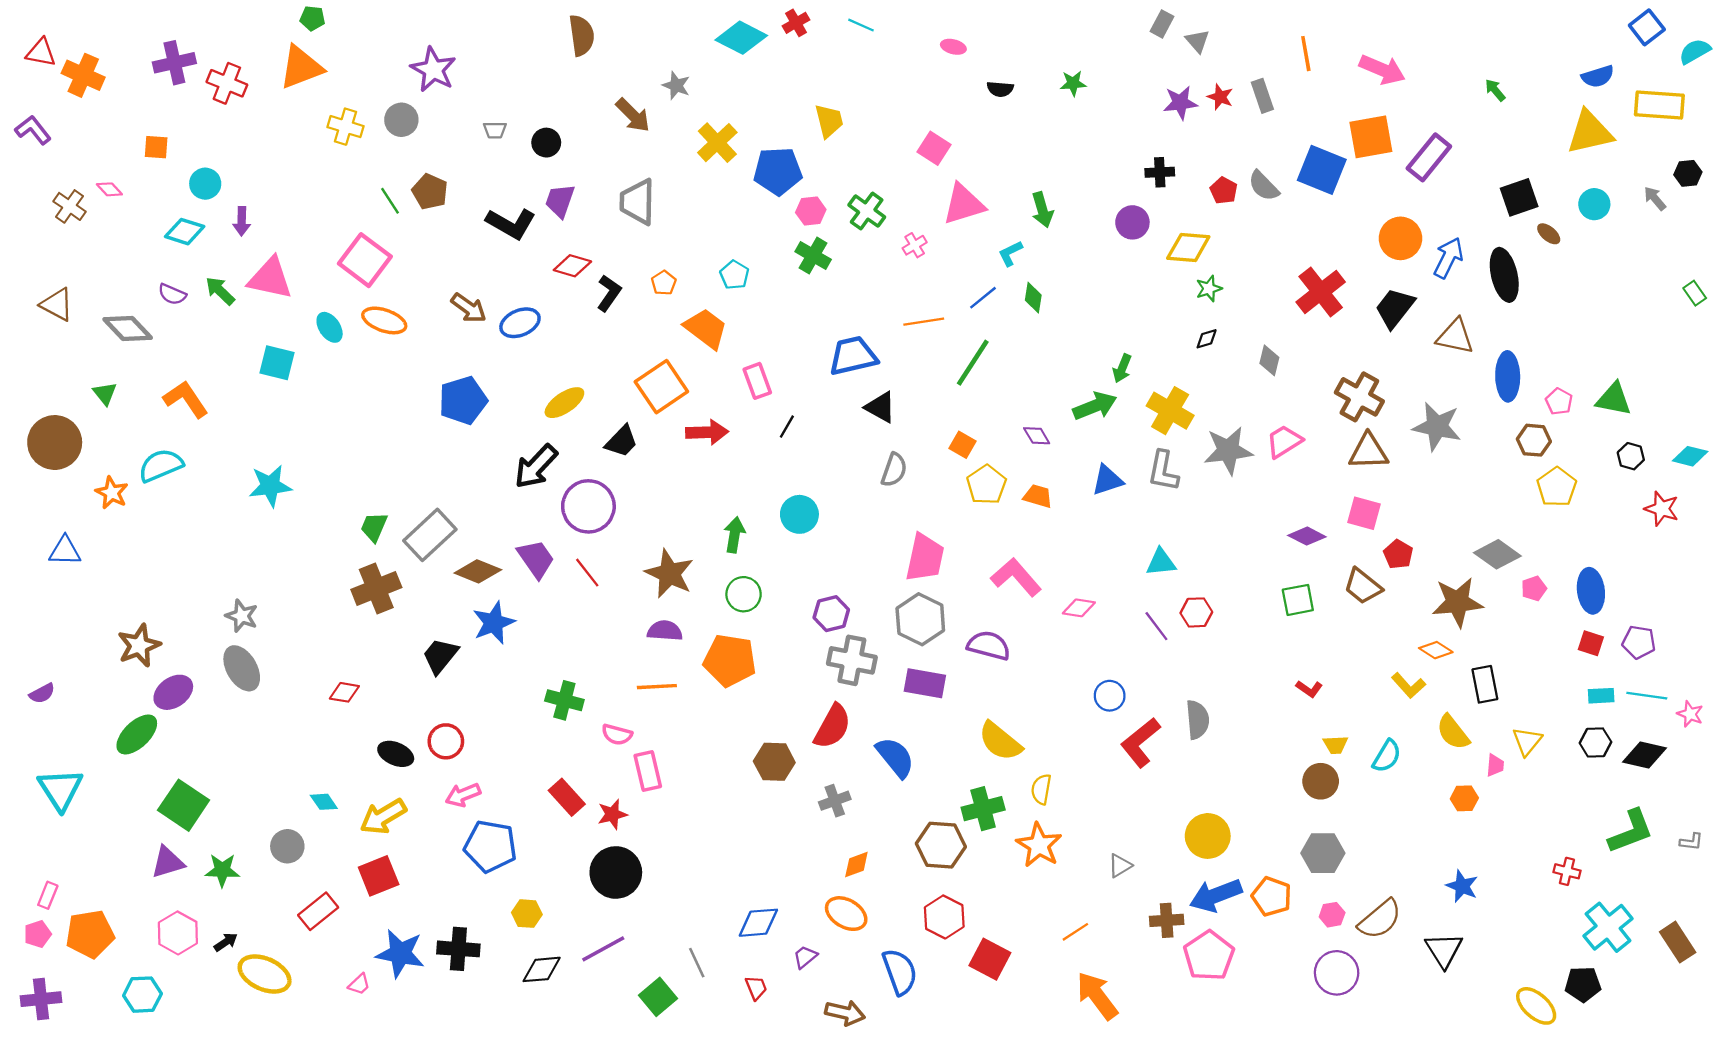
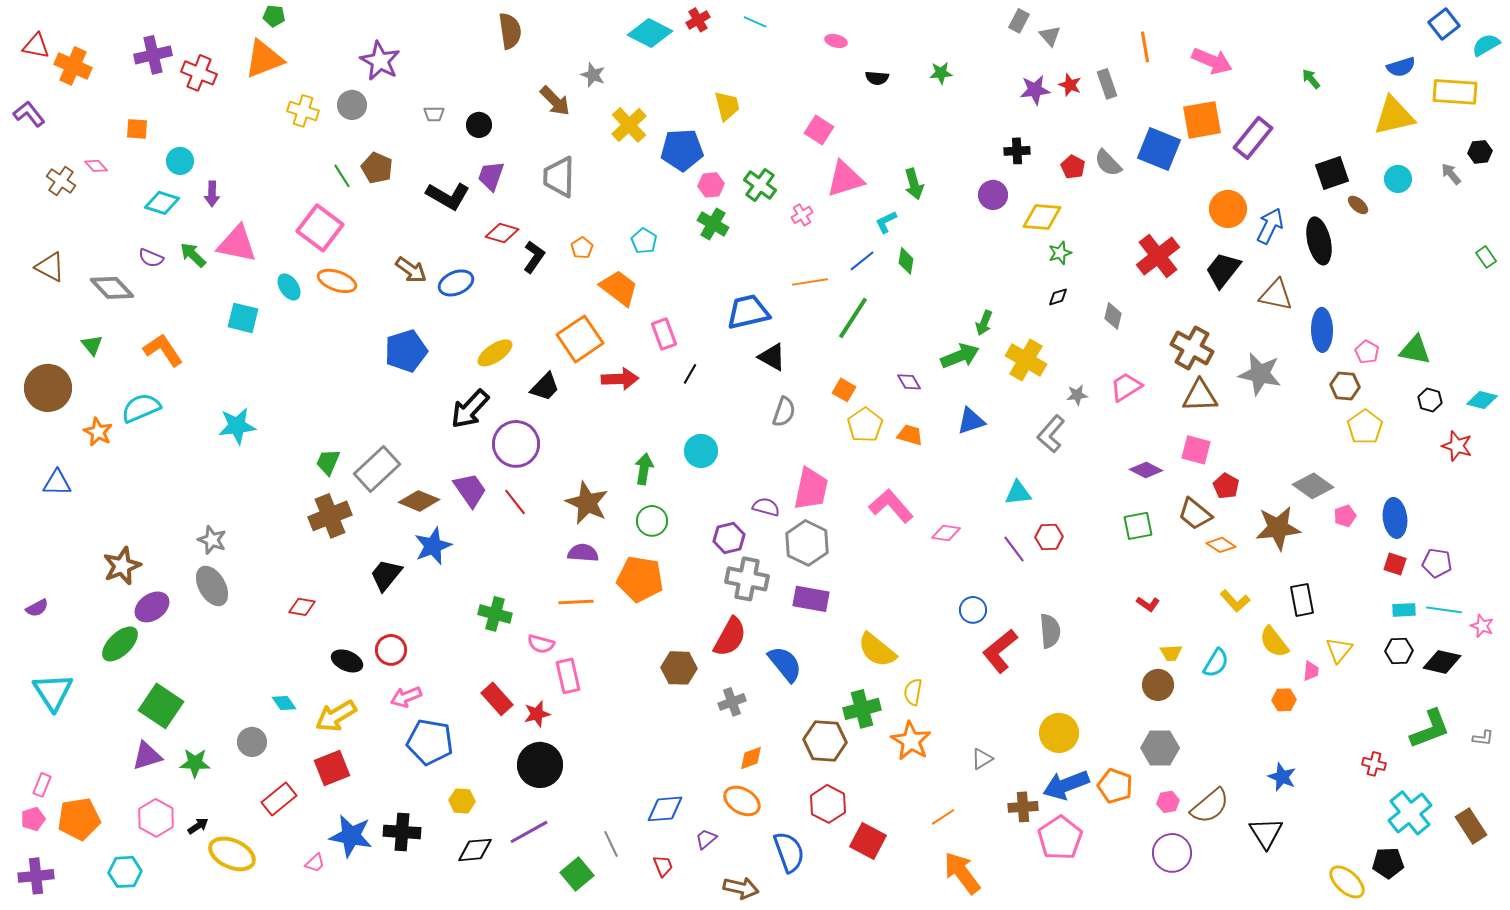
gray star: (1228, 451) -> (1077, 395), size x0.5
gray L-shape: (1163, 471) -> (1051, 434), moved, turned 30
purple semicircle: (989, 646) -> (766, 507), moved, size x0.7
orange diamond: (1436, 650) -> (1221, 545), moved

